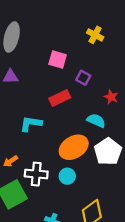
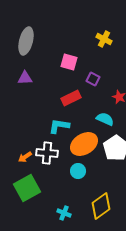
cyan L-shape: (31, 124) -> (59, 126), moved
white cross: (36, 174) -> (47, 153), moved

